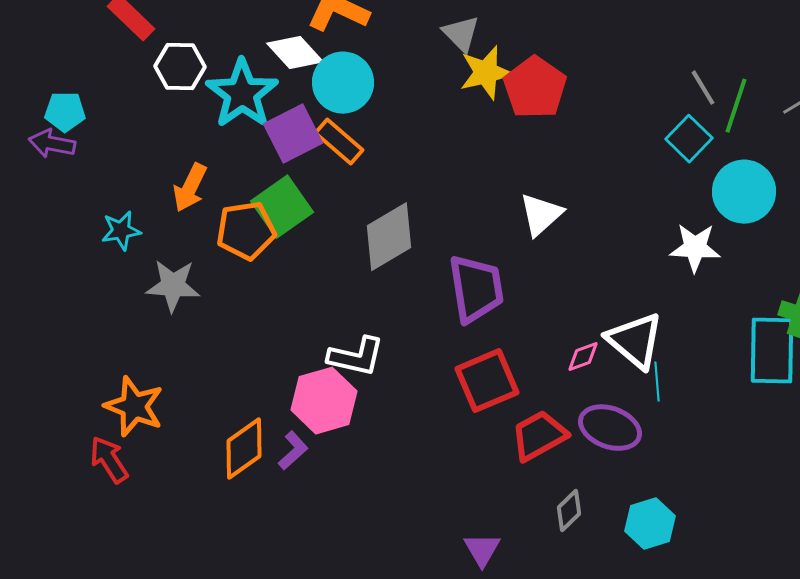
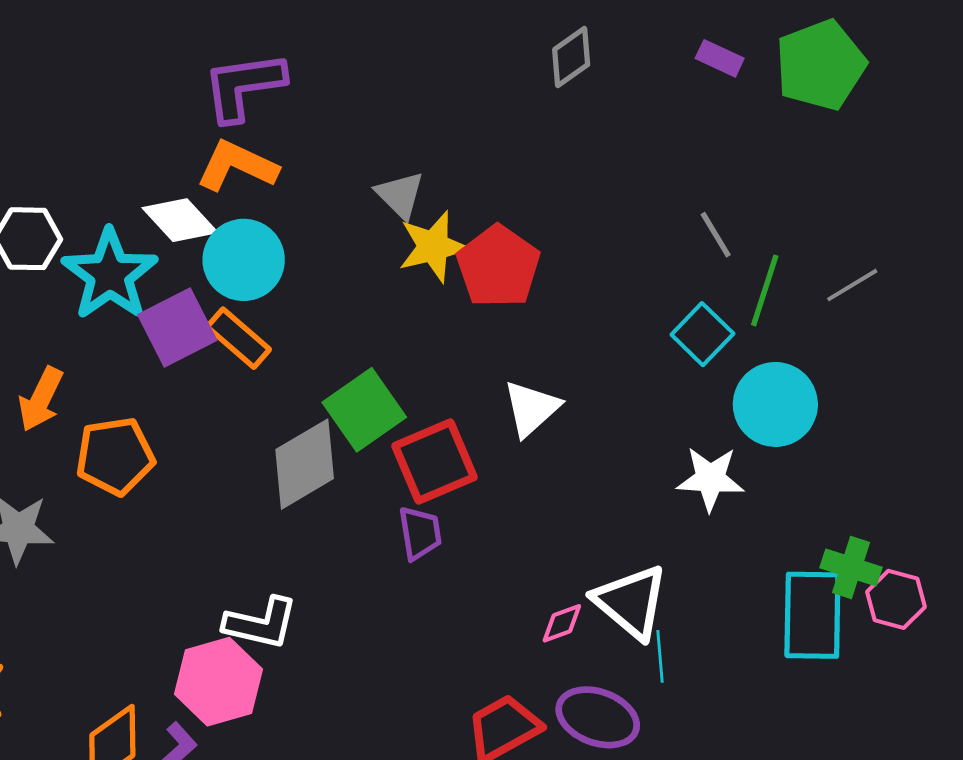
gray line: (703, 88) -> (716, 235), moved
green square: (282, 207) -> (364, 410), moved
white triangle: (541, 215) -> (531, 408), moved
purple trapezoid: (476, 289) -> (420, 533), size x0.6
red square: (487, 381) -> (435, 461), moved

